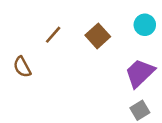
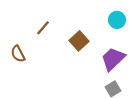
brown square: (98, 36) -> (79, 41), moved

